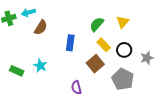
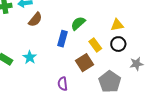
yellow triangle: (123, 22) -> (117, 25), turned 32
green semicircle: (97, 24) -> (78, 23), moved
black circle: (124, 50) -> (118, 44), moved

